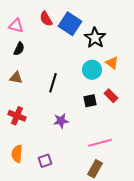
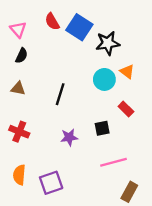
pink triangle: (16, 26) -> (18, 30), turned 35
black star: (95, 38) -> (108, 43), turned 30
black square: (90, 101) -> (102, 128), moved
purple square: (45, 161) -> (51, 183), size x1.5
brown rectangle: (95, 169) -> (129, 192), moved

